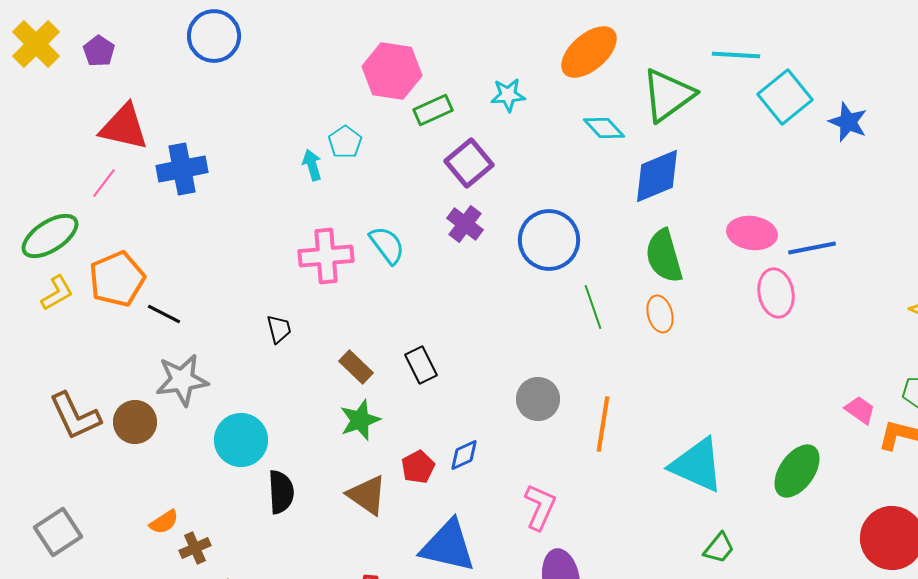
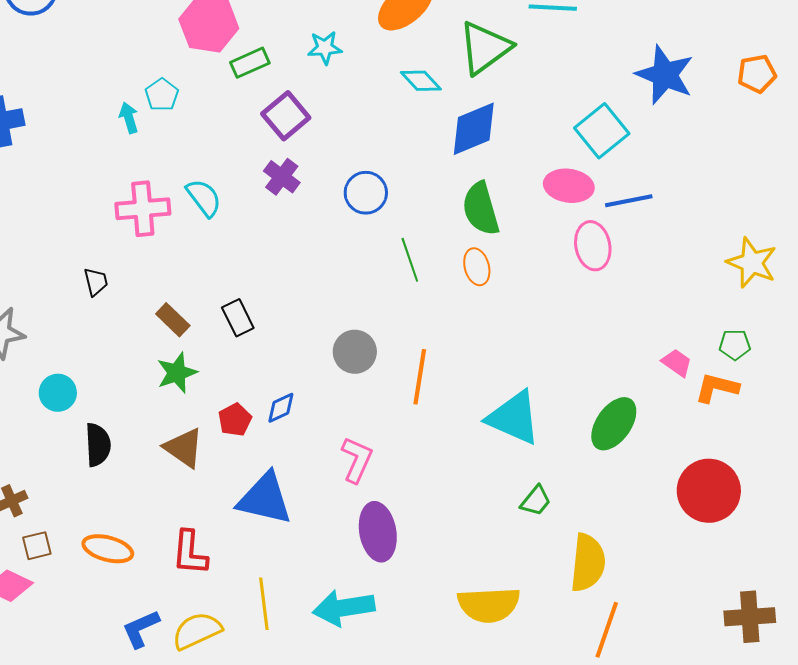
cyan square: (785, 97) -> (602, 131), moved
blue star: (848, 122) -> (665, 75), size x1.5
blue circle: (549, 240) -> (366, 193), size x0.7
cyan circle: (241, 440) -> (58, 393), size x0.7

